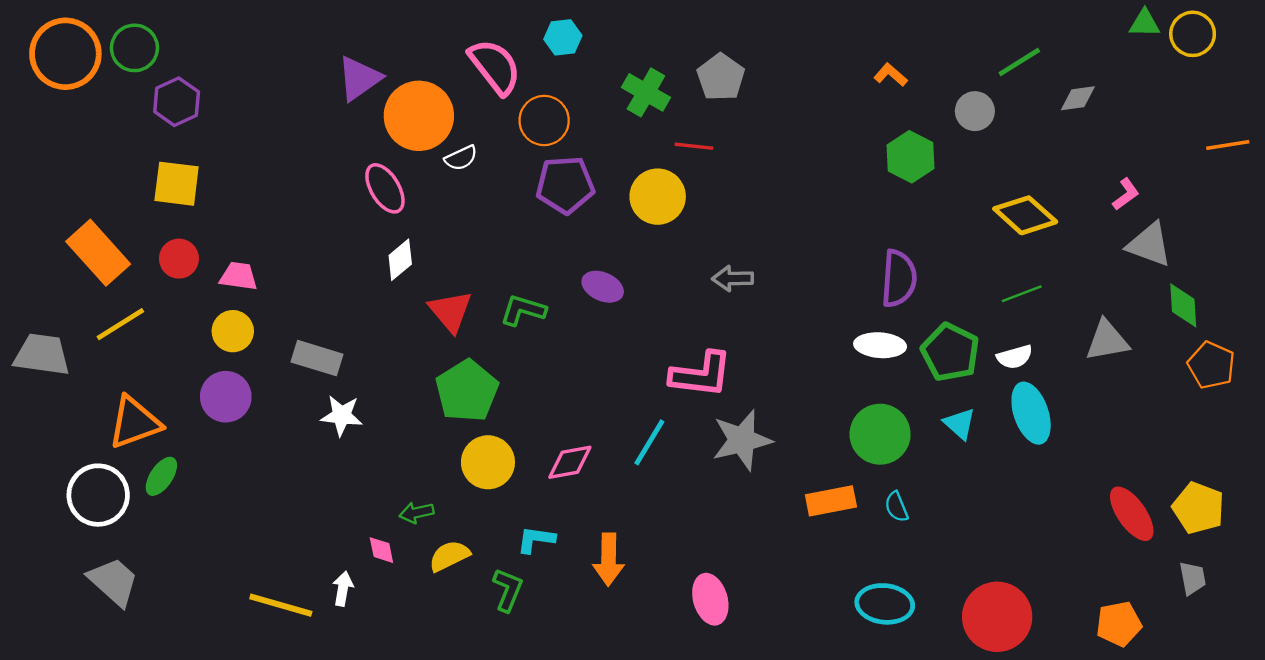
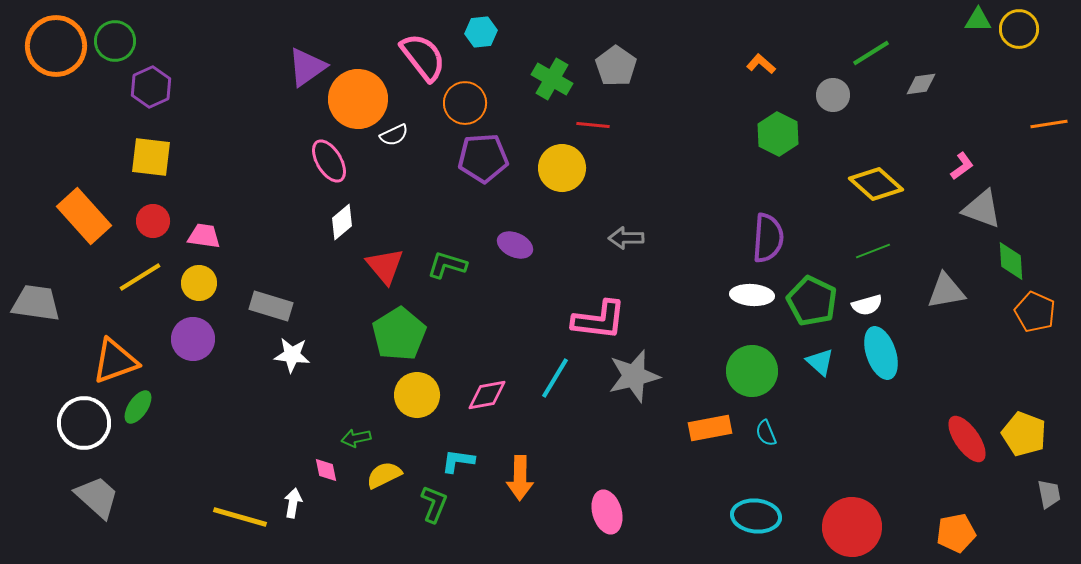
yellow line: (120, 324) -> (140, 277), moved
gray trapezoid: (1193, 578) -> (1049, 494), moved

